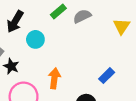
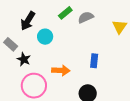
blue rectangle: (107, 76) -> (94, 61), moved, turned -40
orange arrow: (54, 78) -> (61, 70), turned 84

